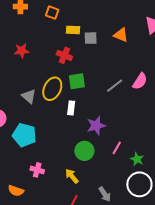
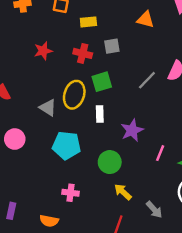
gray square: (91, 38) -> (112, 46), moved
red star: (22, 51) -> (43, 51), moved
cyan pentagon: (24, 135) -> (67, 145), moved
green circle: (84, 151) -> (110, 162), moved
yellow arrow: (72, 176) -> (123, 192), moved

